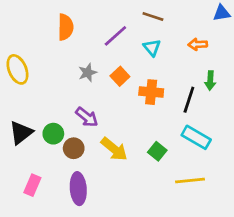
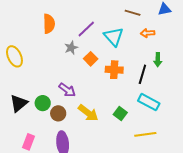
brown line: (153, 17) -> (133, 13), moved
cyan triangle: (152, 48) -> (114, 37), size x1.5
gray star: (88, 73) -> (71, 48), moved

